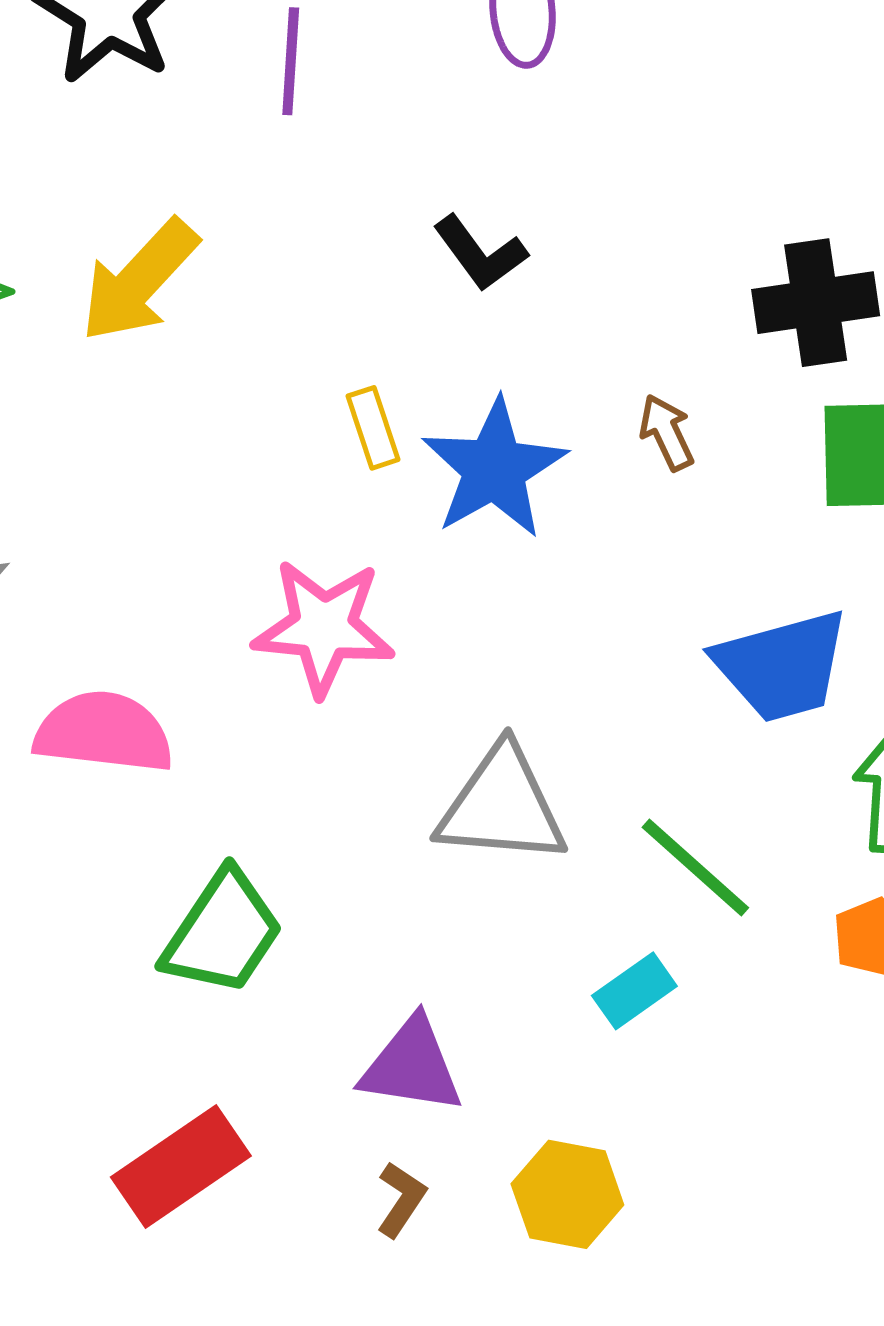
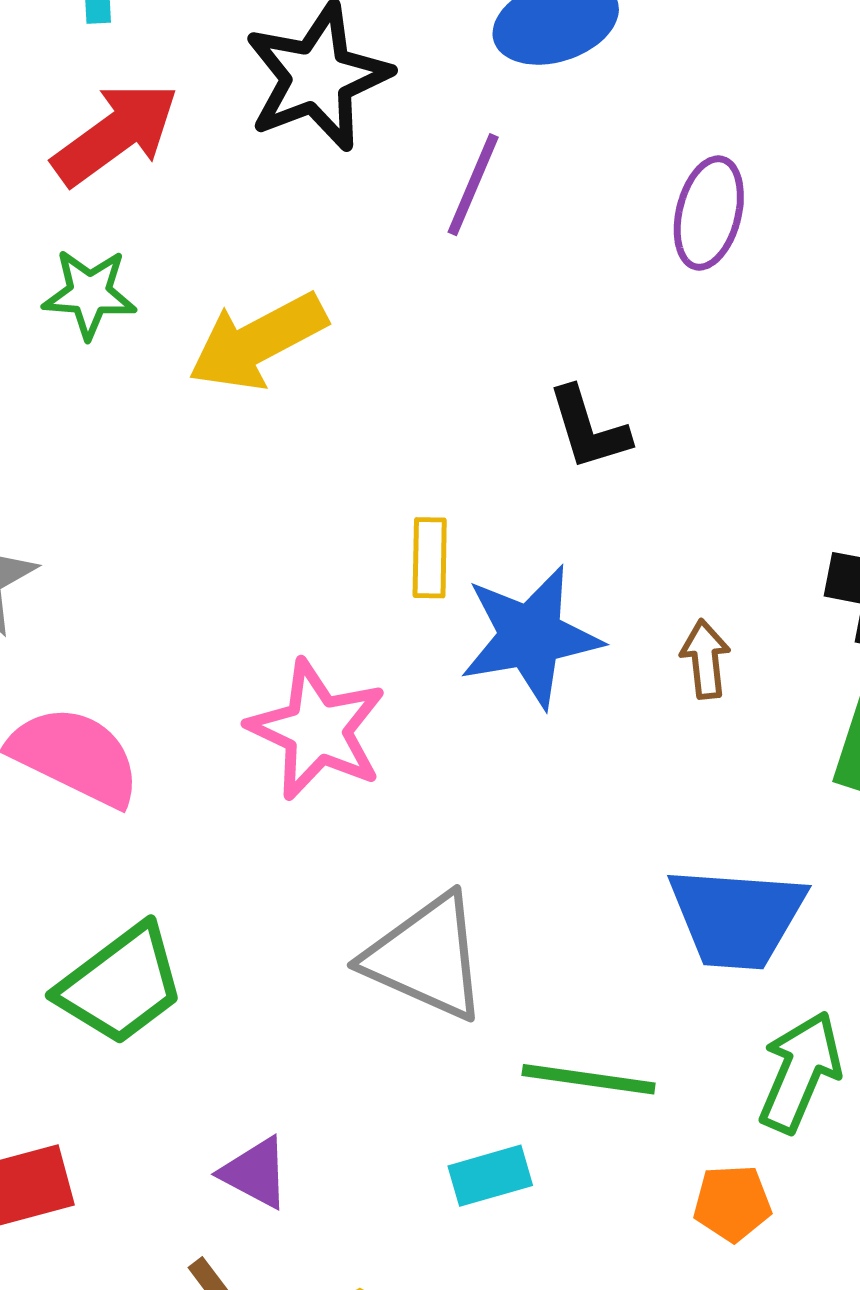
green line: (695, 867) -> (589, 1079), turned -53
purple triangle: (412, 1066) -> (255, 1173), size x0.7

